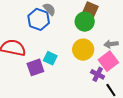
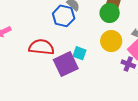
purple square: (35, 67) -> (66, 64), size x1.4

